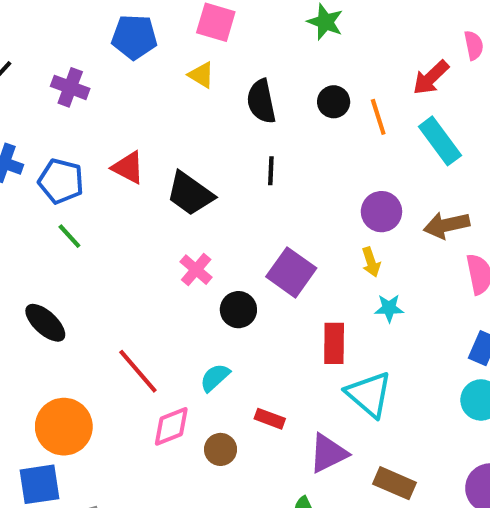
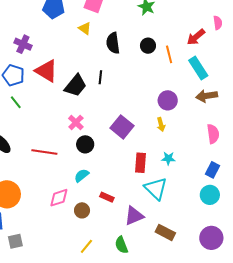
purple cross: (70, 87) -> (23, 44), moved
red triangle: (128, 168) -> (46, 71), size x1.4
black line: (271, 171) -> (100, 77), moved
black trapezoid: (190, 194) -> (75, 86), turned -90
brown arrow: (447, 225) -> (207, 96), moved
cyan star: (389, 308) -> (168, 158), moved
black circle: (238, 310) -> (85, 144), moved
red line: (138, 371) -> (44, 152), moved, turned -45

